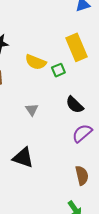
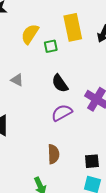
yellow semicircle: (36, 62) -> (30, 34), turned 90
gray triangle: (32, 110) -> (17, 80), turned -40

